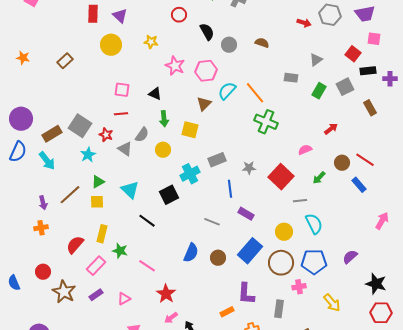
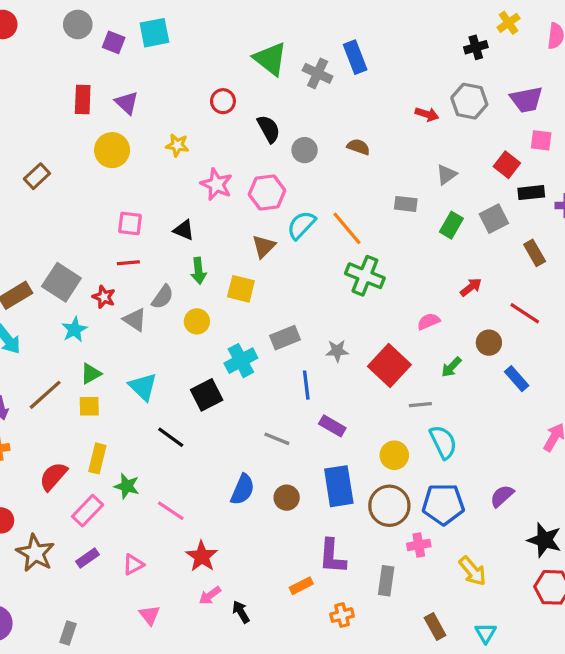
red line: (365, 160) -> (525, 313), moved
blue rectangle: (250, 251) -> (339, 486), turned -50

